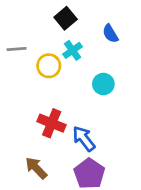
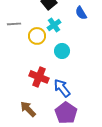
cyan circle: (103, 84) -> (62, 51), moved

